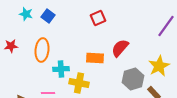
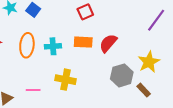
orange rectangle: (95, 58) -> (83, 42), moved
cyan cross: (61, 69) -> (53, 46), moved

